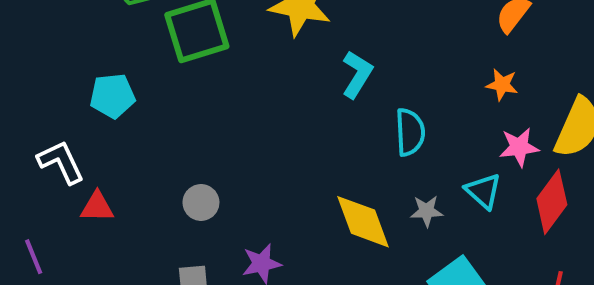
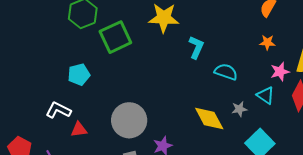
cyan semicircle: (410, 132) -> (226, 72), turned -60
white L-shape: (61, 162) -> (58, 110), turned -30
gray circle: (201, 202) -> (129, 120), size x2.0

